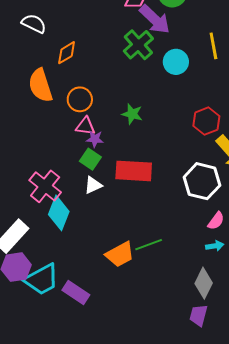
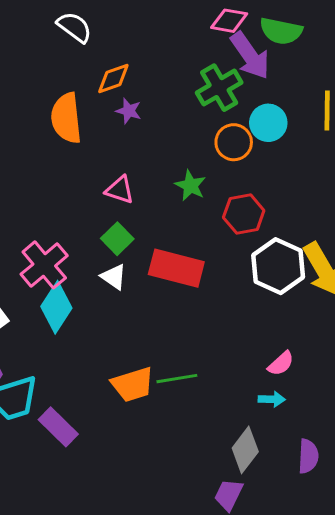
orange circle: (80, 99) -> (234, 142), moved
red hexagon: (206, 121) -> (244, 214), moved
purple star: (95, 139) -> (129, 111), moved
white hexagon: (202, 181) -> (278, 266), moved
white triangle: (93, 185) -> (114, 277), turned 48

